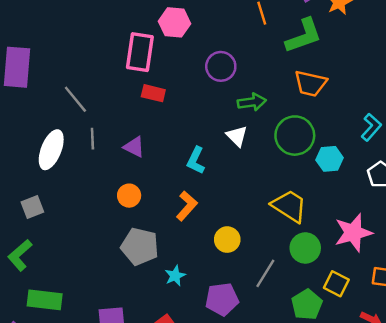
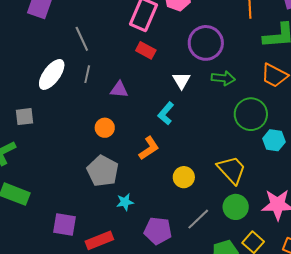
purple circle: (221, 66) -> (206, 43), size x1.4
white triangle: (237, 136) -> (181, 80), moved
purple triangle: (134, 147) -> (119, 90), turned -36
yellow circle: (227, 240) -> (184, 177), moved

